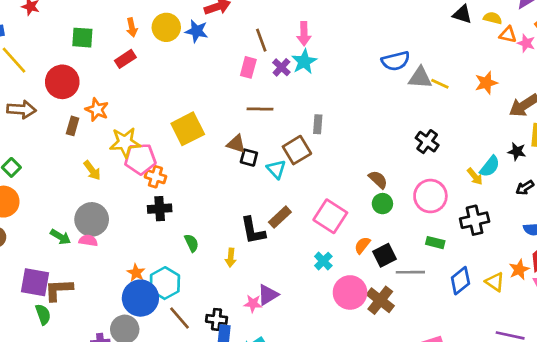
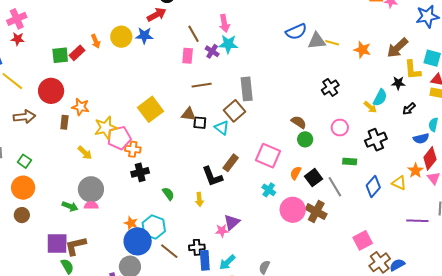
red rectangle: (125, 59) -> (77, 53), moved
cyan star: (304, 62) -> (228, 44), turned -30
orange star: (486, 83) -> (362, 50), moved, turned -30
gray rectangle: (318, 124) -> (247, 89), size x1.6
black cross: (427, 142) -> (330, 87), turned 30
pink circle: (430, 196) -> (340, 127), size x0.7
gray line: (410, 272) -> (335, 187), turned 70

